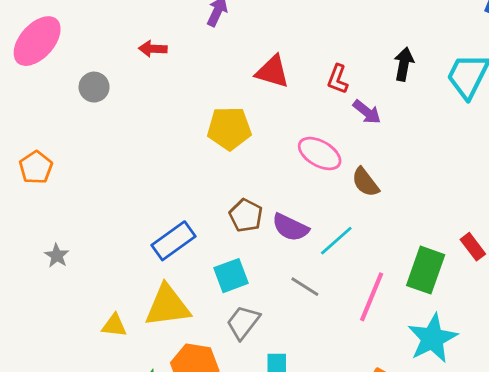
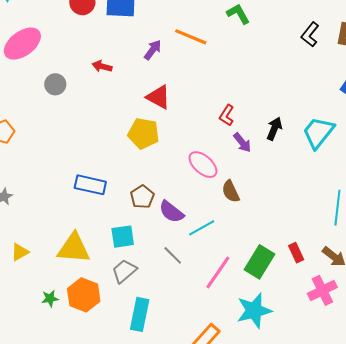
black arrow: (404, 64) -> (274, 129), moved
red triangle: (272, 72) -> (158, 97), moved
blue rectangle: (174, 241) -> (90, 185), moved, turned 36
yellow triangle: (114, 325) -> (20, 252), moved, turned -48

